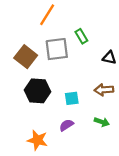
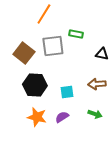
green rectangle: (81, 36) -> (76, 34), turned -48
orange star: (37, 140) -> (37, 117), moved

